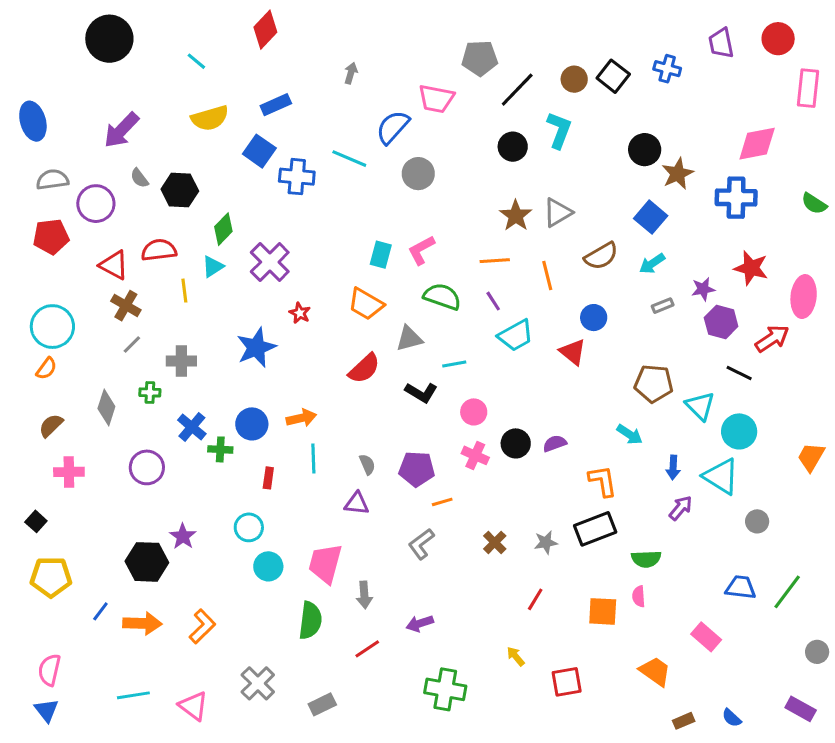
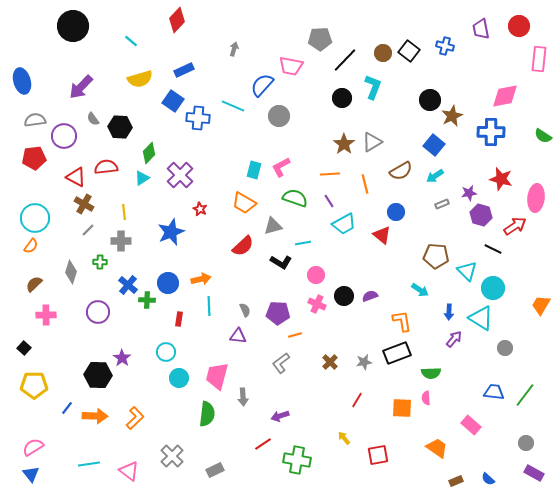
yellow line: (184, 291) -> (124, 212), moved
red line: (367, 649) -> (263, 444), moved
gray circle: (817, 652) -> (526, 443), moved
pink semicircle: (49, 670) -> (33, 447), turned 45

